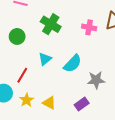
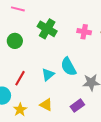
cyan triangle: (45, 59) -> (48, 75), moved
cyan semicircle: (73, 64) -> (68, 67), turned 108
yellow star: (27, 100) -> (20, 110), moved

